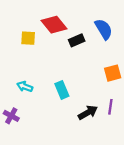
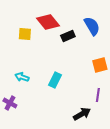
cyan rectangle: (62, 90) -> (55, 80), turned 49
black arrow: (88, 112) -> (82, 114), moved

